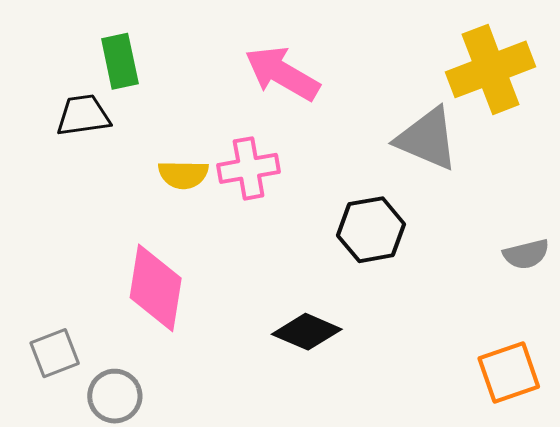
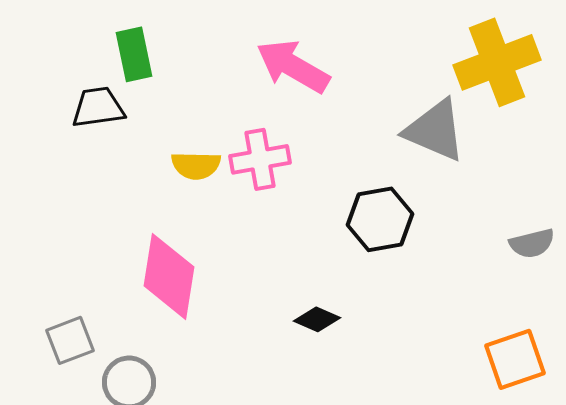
black diamond: (307, 332) -> (317, 319), size x0.7

